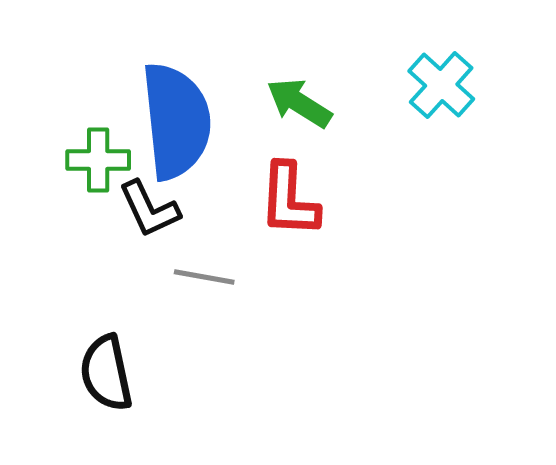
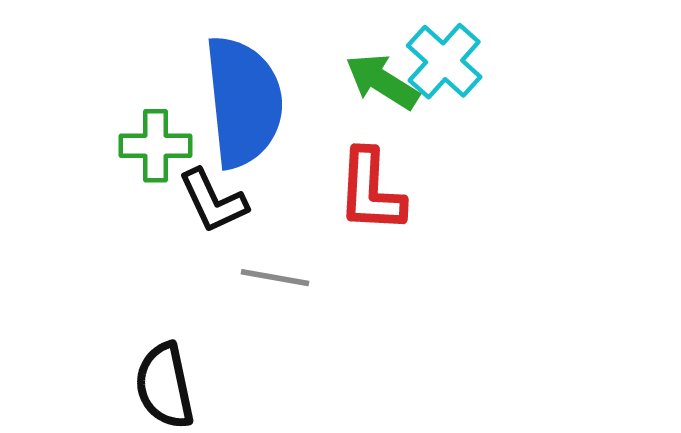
cyan cross: (441, 85) -> (444, 61), moved

